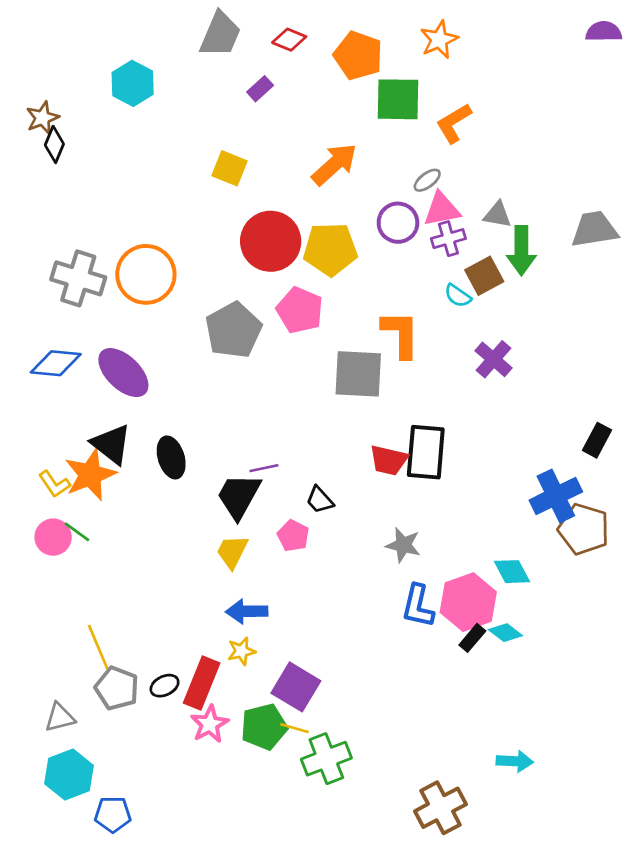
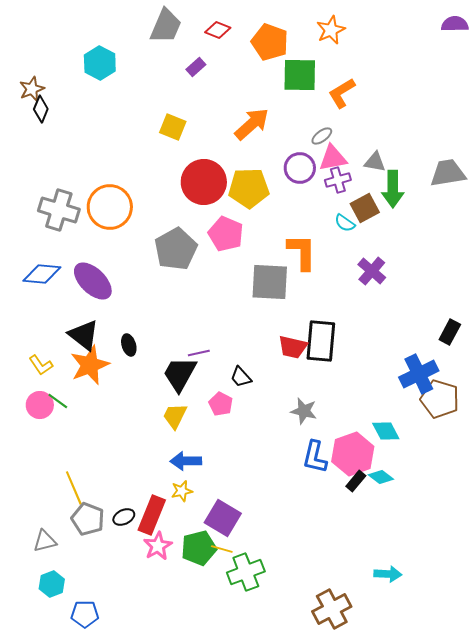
black ellipse: (171, 457) -> (129, 345), size x0.7
orange star: (90, 475) -> (90, 365), moved
cyan hexagon: (69, 775) -> (52, 584), size x0.7

